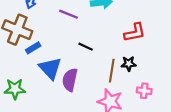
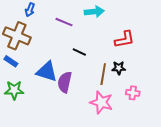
blue rectangle: (33, 48) -> (11, 61), moved, turned 64
blue triangle: (50, 68) -> (47, 72), turned -30

